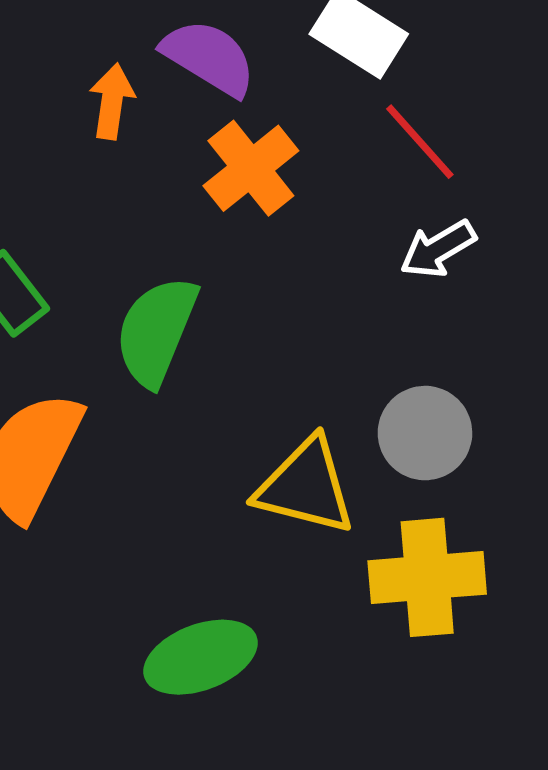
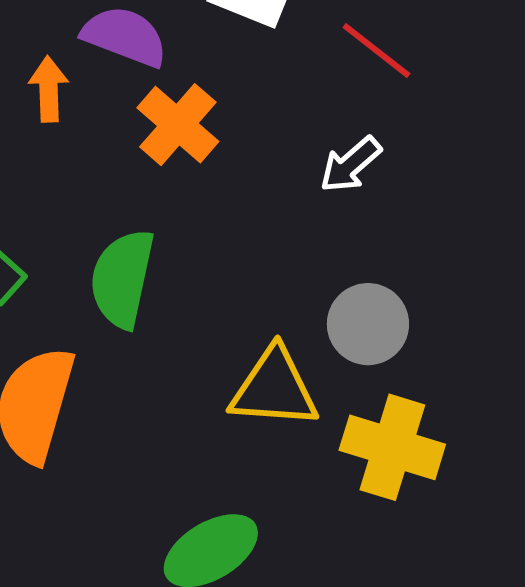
red line: (420, 142) -> (376, 51), moved
yellow cross: (427, 577) -> (392, 447), turned 32

